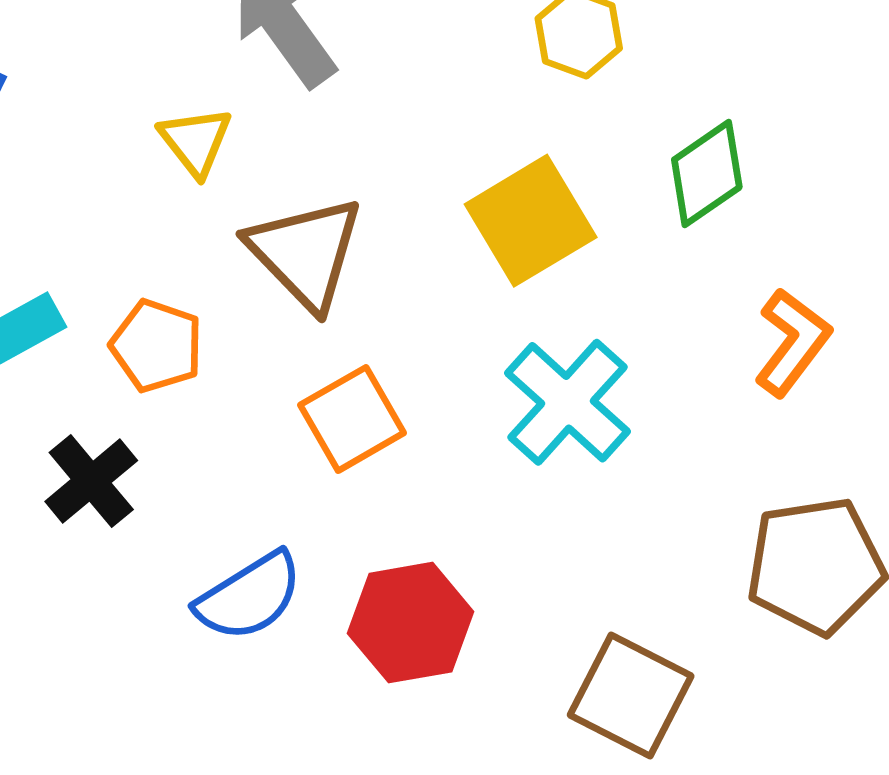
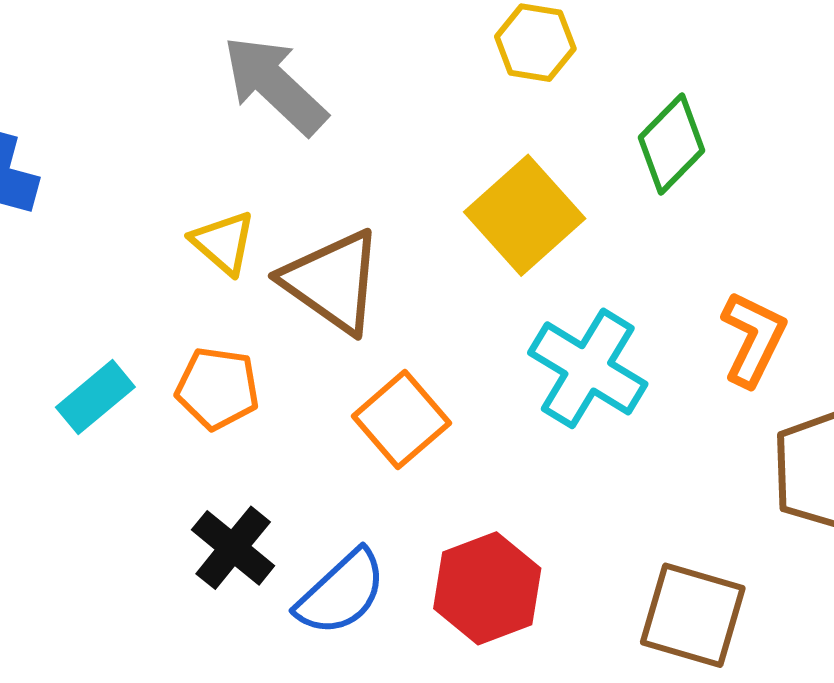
yellow triangle: (195, 141) -> (223, 243), moved
orange L-shape: (792, 342) -> (753, 339), moved
black cross: (91, 481) -> (233, 548), moved

